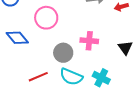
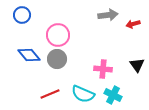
pink cross: (89, 41) -> (103, 69), moved
gray circle: (63, 53) -> (57, 59), moved

